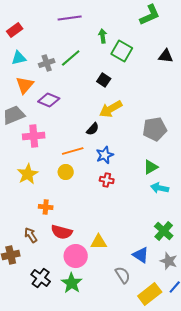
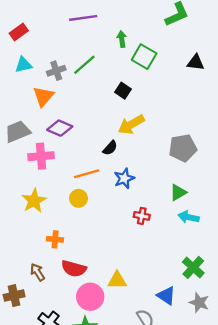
orange triangle: (25, 85) -> (43, 96), moved
purple diamond: (49, 100) -> (60, 128), moved
red cross: (107, 180) -> (142, 216), moved

